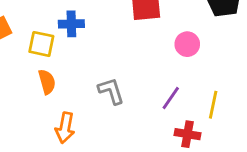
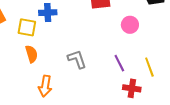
purple line: (171, 98) -> (119, 63), turned -60
yellow line: (213, 105) -> (149, 67), turned -30

